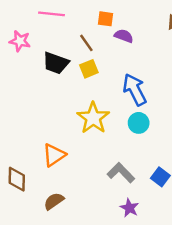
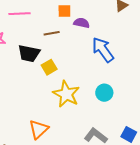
brown line: (86, 43) -> (52, 33), turned -56
yellow square: (89, 69) -> (49, 67), moved
blue arrow: (135, 90) -> (103, 50), moved

